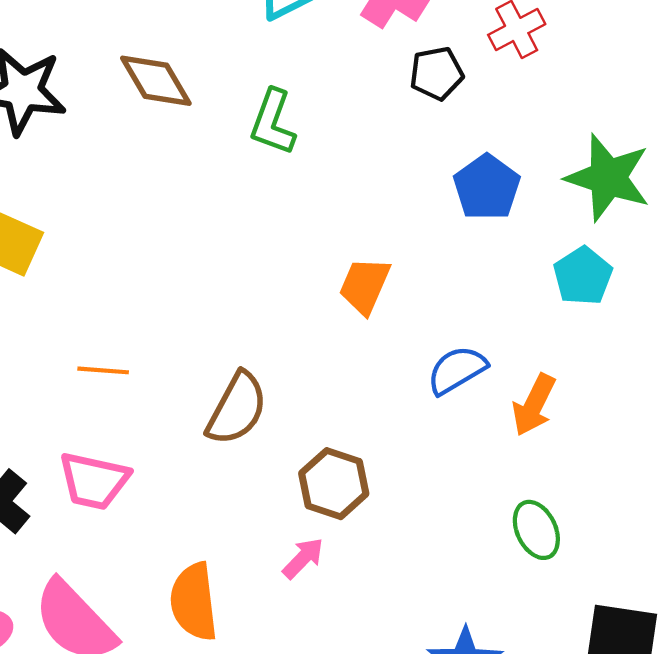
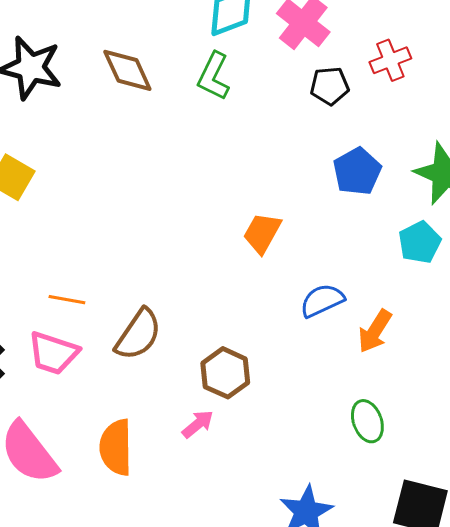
green L-shape: (273, 122) -> (214, 76), moved
orange line: (103, 370) -> (67, 300), moved
brown semicircle: (237, 409) -> (138, 334), moved

